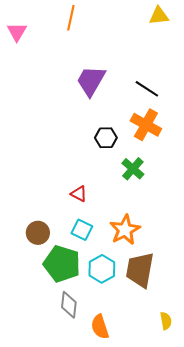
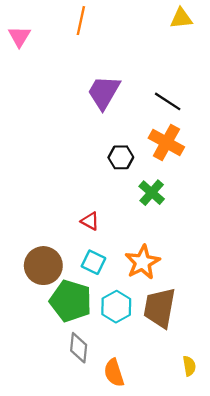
brown circle: (38, 233) -> (43, 266), size x1.4

